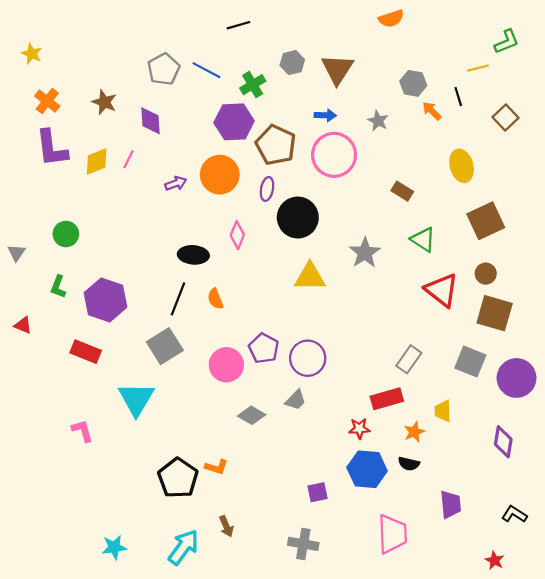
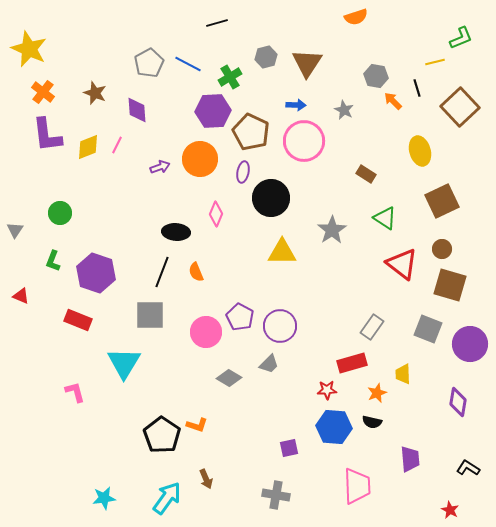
yellow star: (32, 54) -> (29, 49), size x1.8
brown square: (506, 117) -> (460, 107), size x1.6
gray square: (165, 346) -> (150, 315), turned 32

